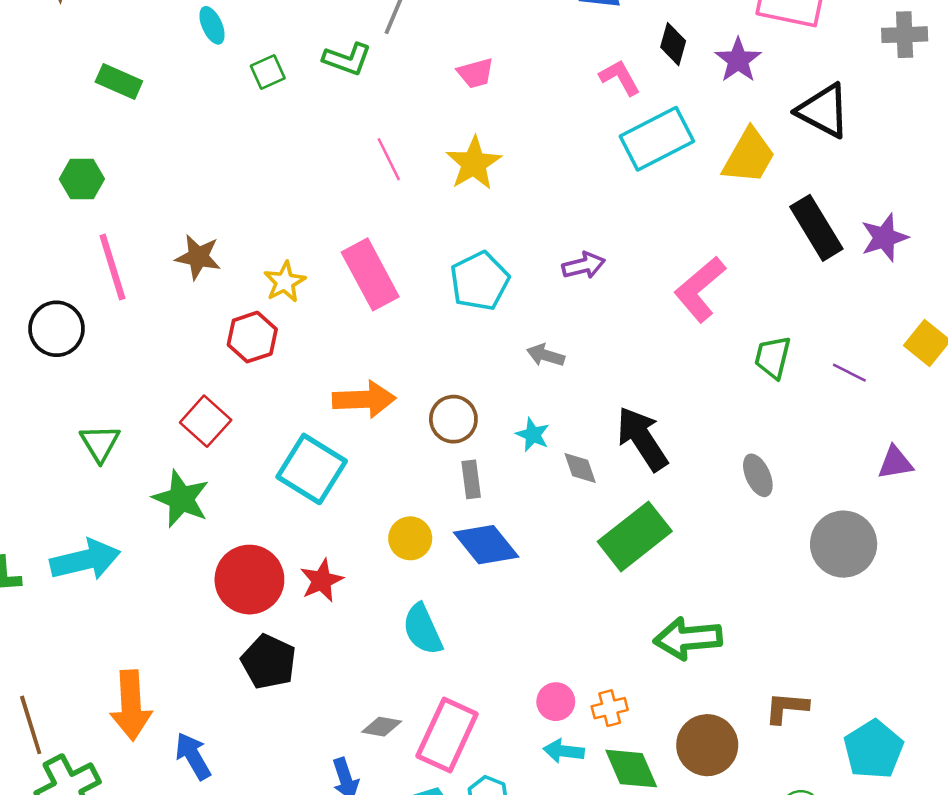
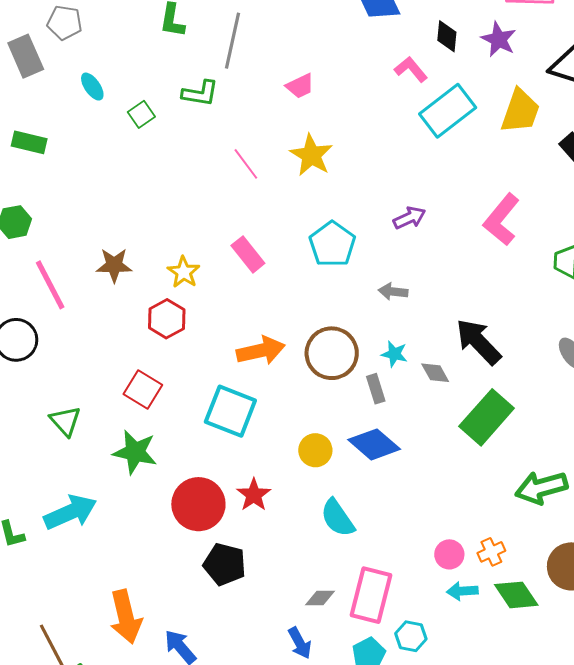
pink rectangle: (370, 274) -> (248, 254), size x0.7
brown circle: (453, 419) -> (332, 353), size x1.4
gray rectangle: (471, 479) -> (376, 389), moved

